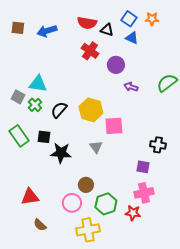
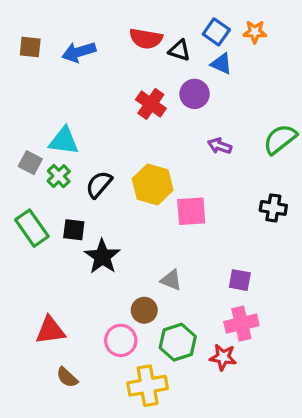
red cross: (90, 51) -> (151, 104), moved
purple circle: (116, 65) -> (195, 94), moved
black cross: (158, 145) -> (273, 208), moved
gray triangle: (96, 147) -> (171, 280), moved, turned -32
black star: (61, 153) -> (102, 257), turned 30

